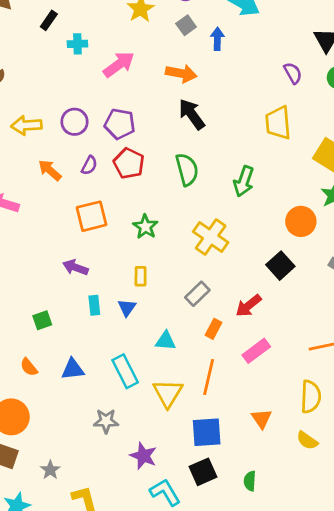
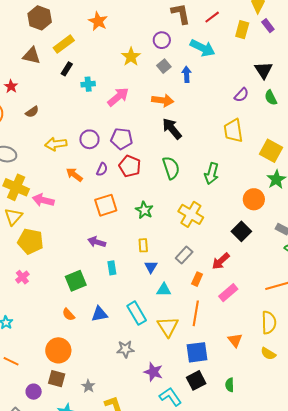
purple semicircle: (293, 73) -> (241, 95), turned 77
blue triangle: (127, 308) -> (151, 267), moved
green square: (42, 320) -> (76, 281), size x1.5

